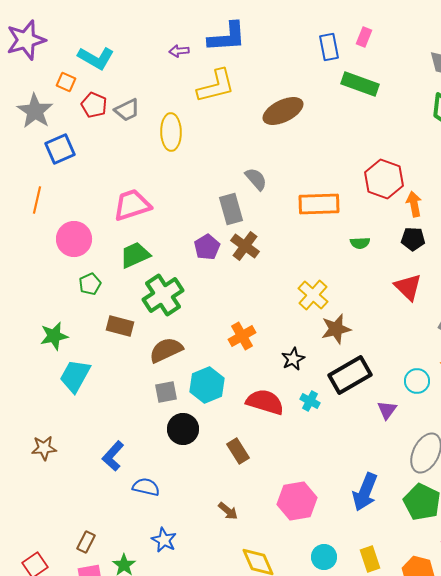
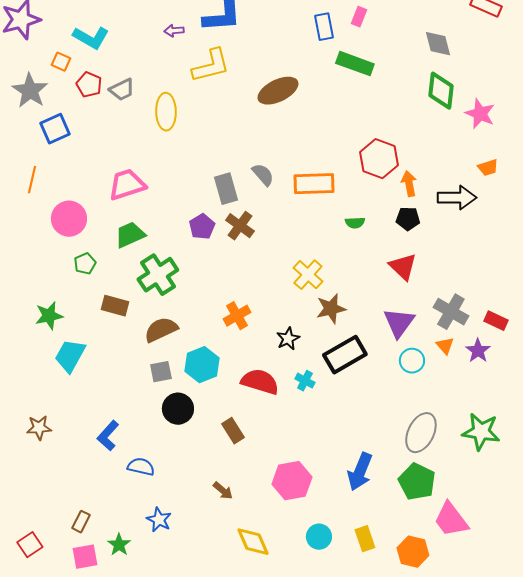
gray semicircle: (256, 179) -> (263, 175), moved
purple triangle: (387, 410) -> (399, 323), moved, size x1.6

